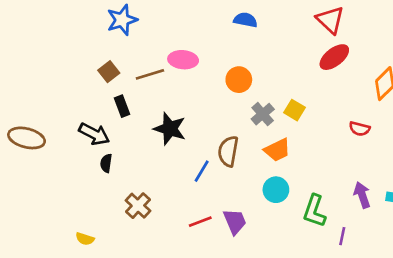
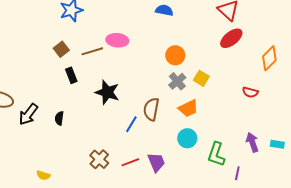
orange circle: (239, 80) -> (175, 55), moved
black arrow: (94, 134) -> (28, 114), moved, turned 100
brown cross: (138, 206) -> (99, 159), moved

